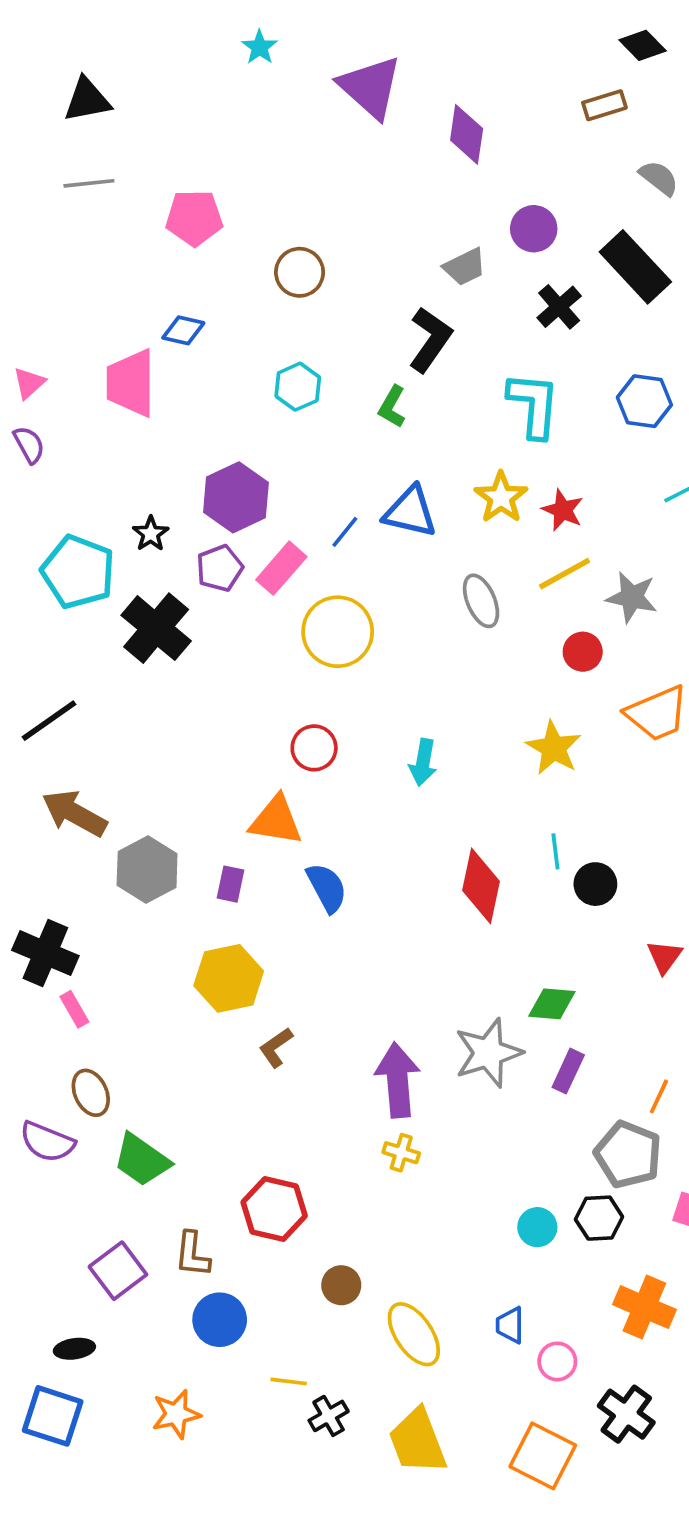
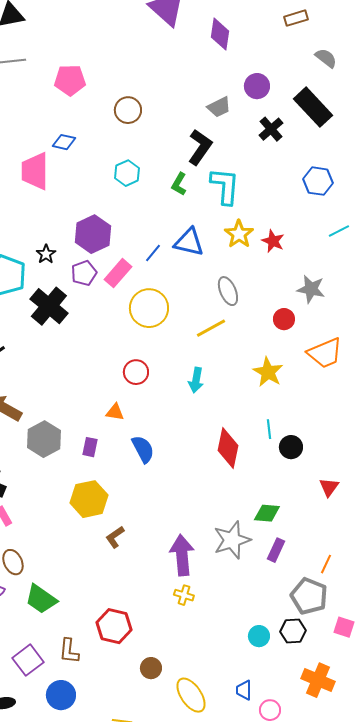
cyan L-shape: (534, 405) -> (225, 186), moved
yellow line: (565, 574) -> (211, 328), moved
orange triangle: (276, 821) -> (115, 412), size x0.6
blue circle: (220, 1320) -> (61, 695), moved

